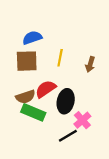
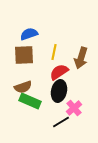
brown arrow: (90, 64) -> (81, 58), size x1.5
red semicircle: (46, 89) -> (59, 72), moved

